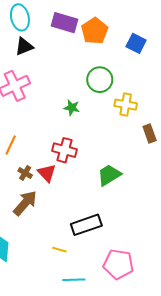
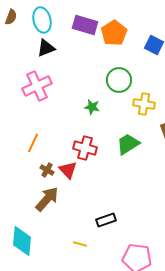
green trapezoid: (109, 175) -> (128, 144), moved
black rectangle: (86, 225) -> (106, 220), size x0.7

